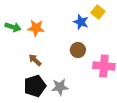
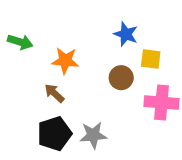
yellow square: (98, 12) -> (151, 59), moved, turned -32
orange star: (36, 28) -> (65, 61), moved

